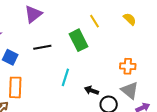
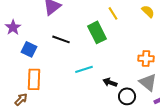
black line: (42, 47) -> (61, 39), turned 30
cyan line: (65, 77) -> (84, 69), turned 54

